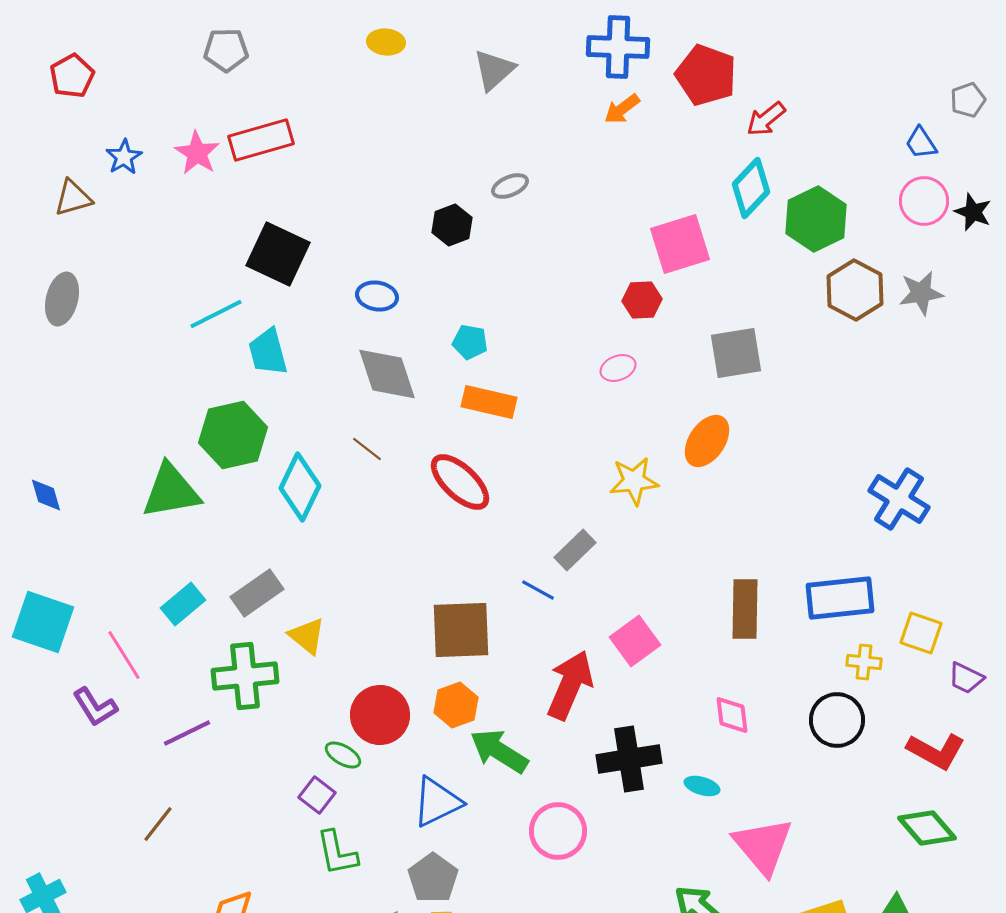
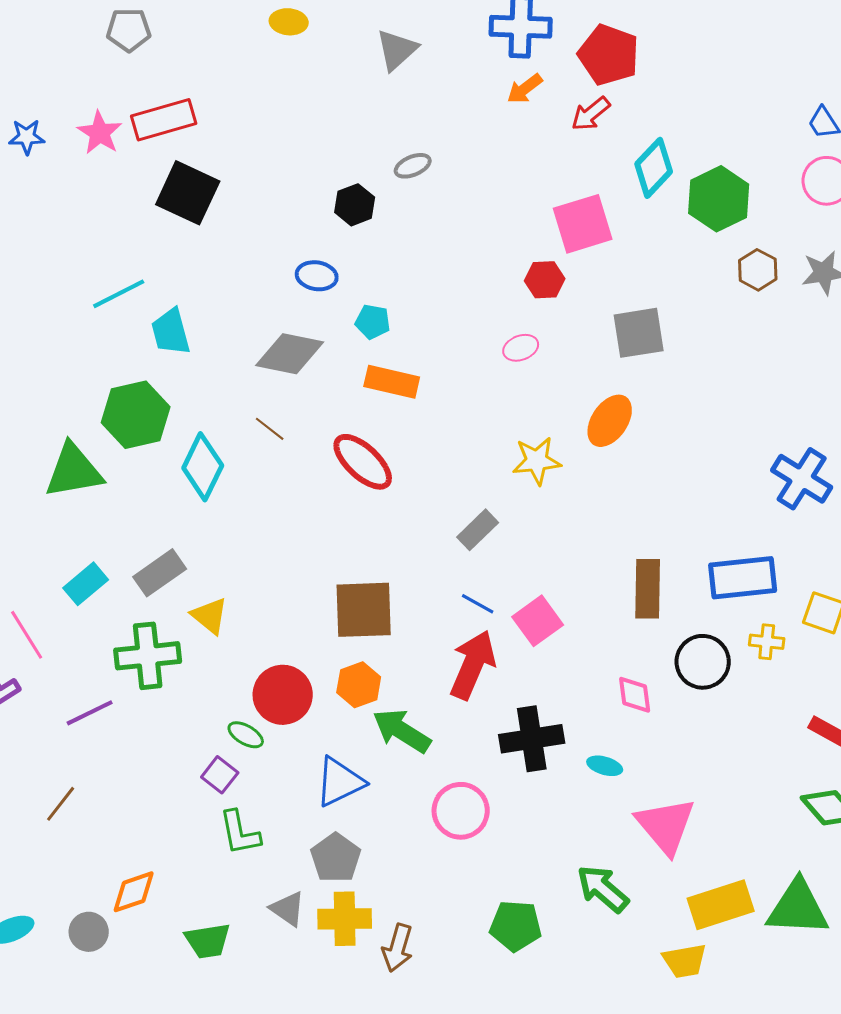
red arrow: (766, 119) -> (591, 114), moved
blue star: (124, 157) -> (27, 137), turned 30
black square: (278, 254) -> (188, 193), moved
brown hexagon: (855, 290) -> (758, 270), size x0.7
blue ellipse: (377, 296) -> (317, 276), moved
gray diamond: (387, 374) -> (290, 354), turned -60
blue line: (538, 590) -> (478, 604), moved
black circle: (837, 720) -> (703, 662), moved

